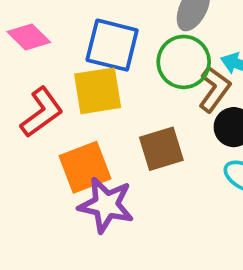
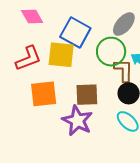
brown L-shape: (214, 89) -> (124, 70), turned -50
purple star: (106, 205) -> (77, 121), moved

